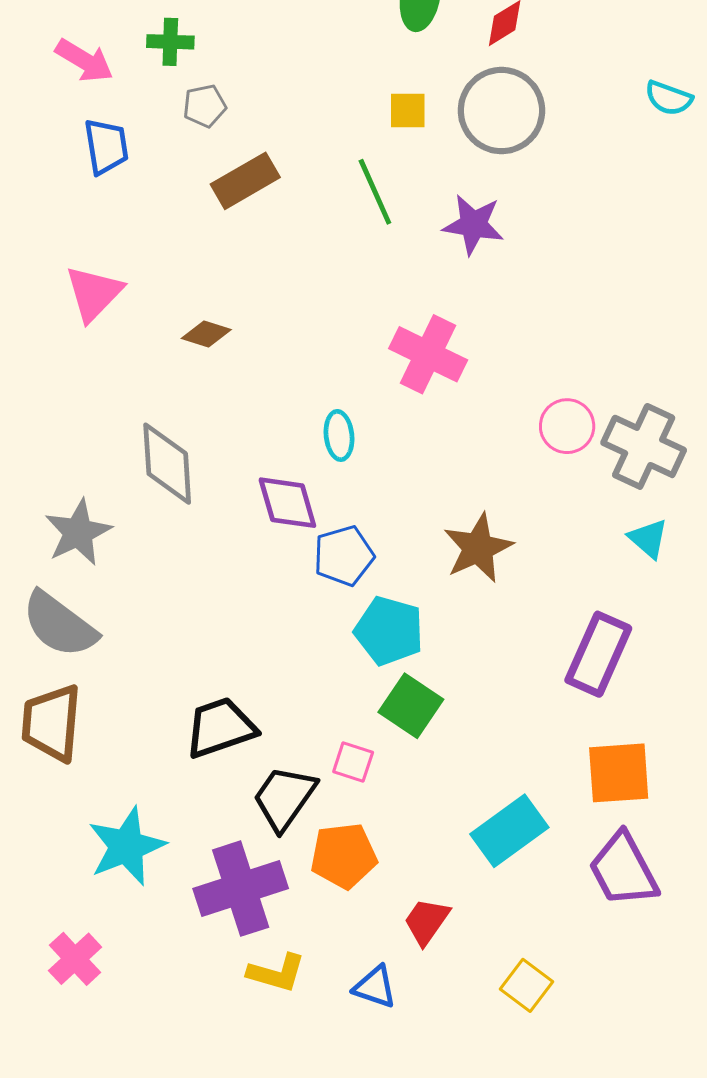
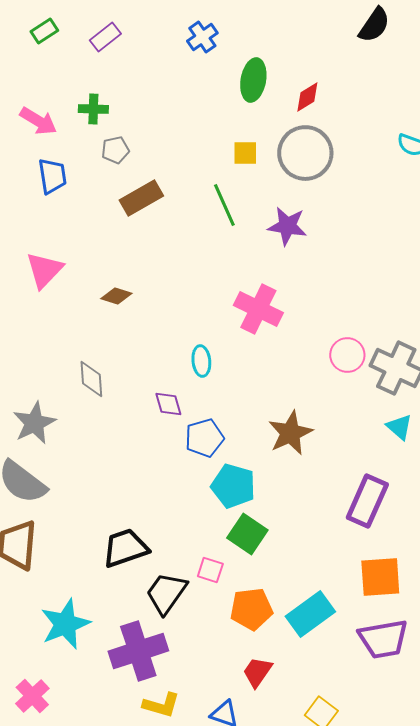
gray diamond: (167, 464) -> (91, 379), size x0.7
purple diamond: (287, 503) -> (168, 404), size x0.7
orange pentagon: (344, 856) -> (251, 609), moved
purple trapezoid: (623, 870) -> (383, 639), turned -72

